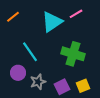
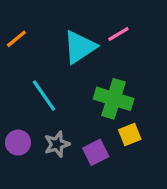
purple circle: (18, 73) -> (18, 143), moved
yellow square: (83, 86) -> (130, 134), moved

